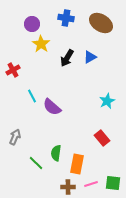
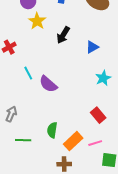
blue triangle: (90, 57) -> (92, 47), moved
green line: (36, 163) -> (23, 140), moved, turned -42
orange rectangle: (77, 164) -> (73, 141), turned 36
pink line: (91, 184) -> (95, 143), moved

